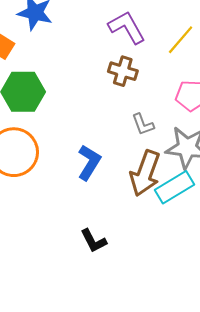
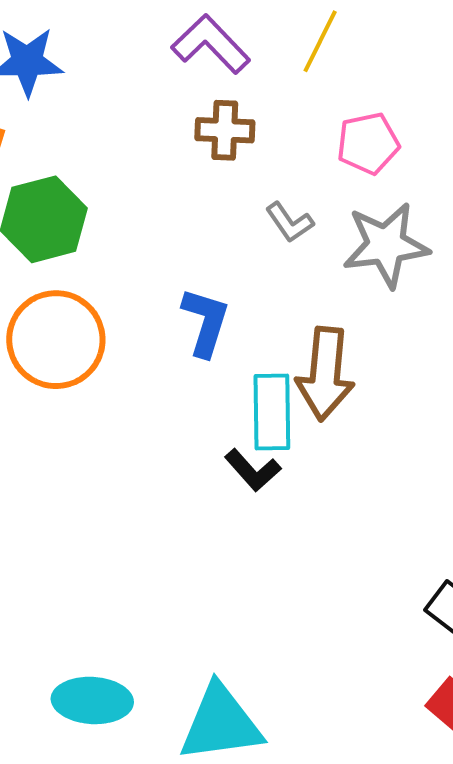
brown arrow: (145, 173) -> (325, 374), moved
cyan rectangle: (175, 187) -> (272, 412), moved, turned -45

